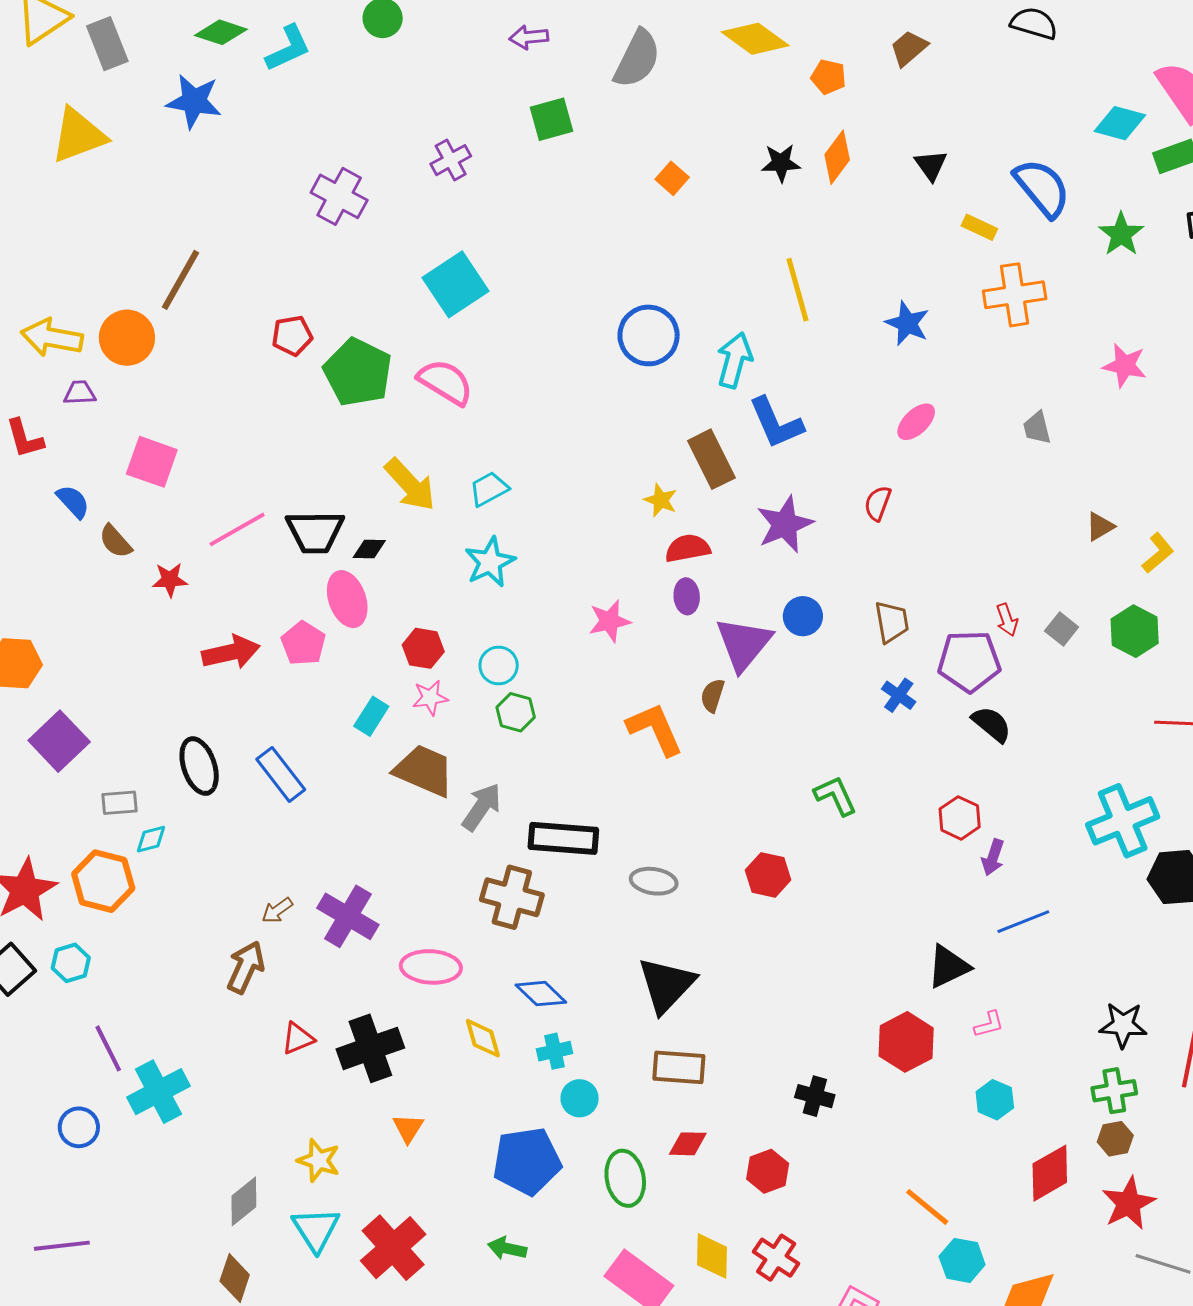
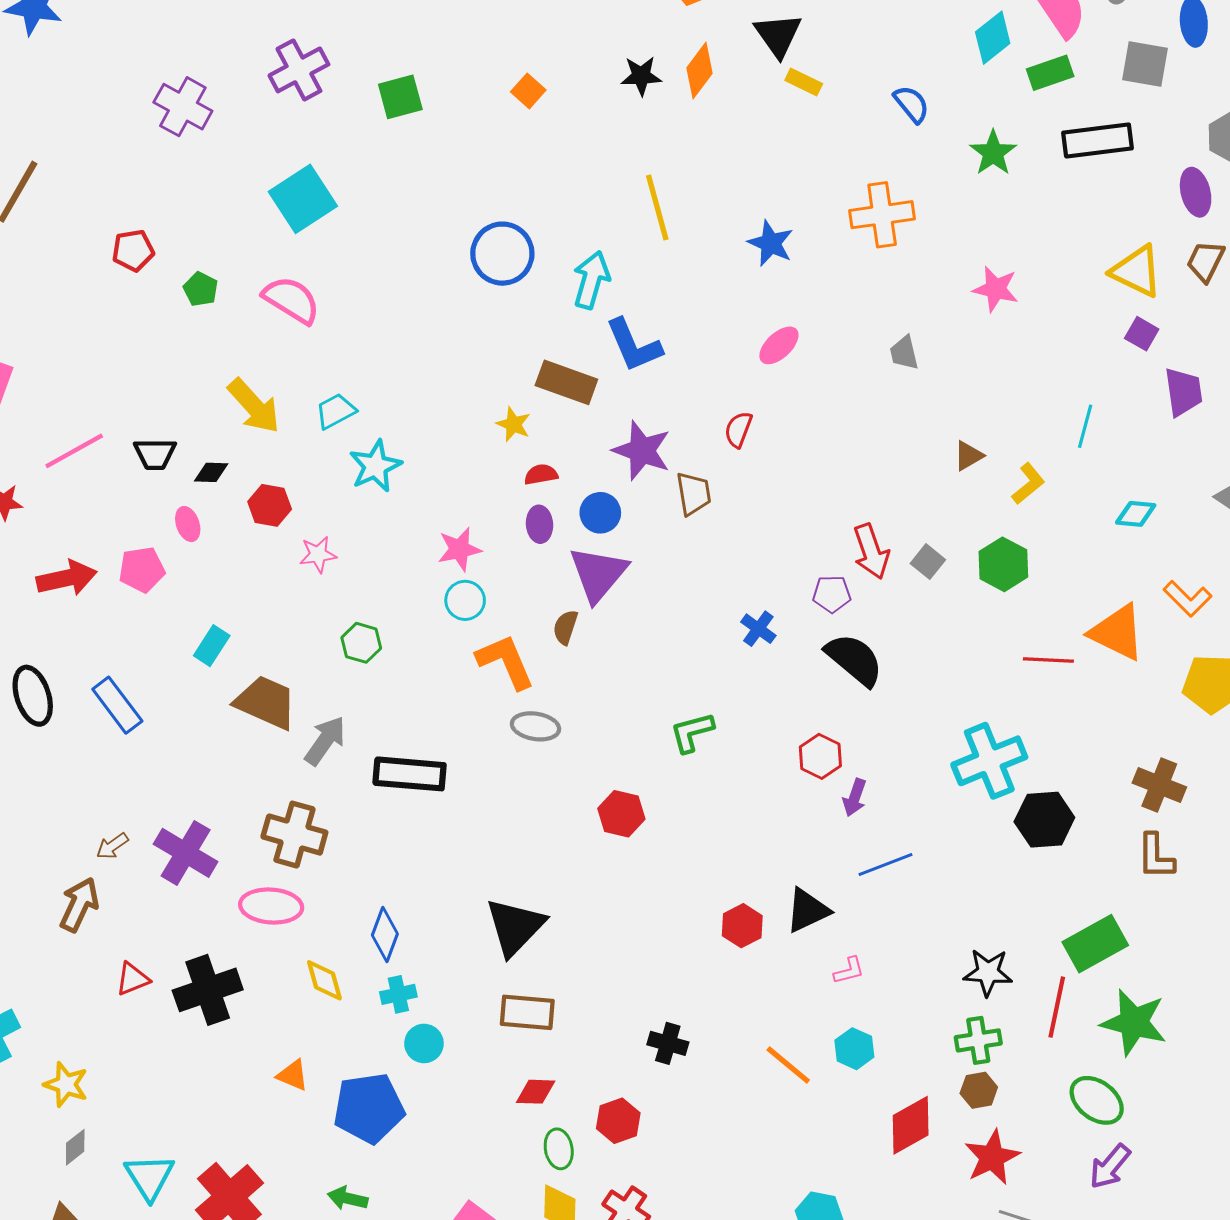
green square: (551, 119) -> (400, 97), moved
cyan diamond: (1120, 123) -> (993, 38), turned -54
purple cross: (451, 160) -> (299, 70), size x1.4
black triangle: (931, 165) -> (778, 35), moved, size x1.4
blue semicircle: (1042, 188) -> (912, 104), size x0.6
yellow rectangle: (979, 227) -> (804, 82), moved
green pentagon: (358, 372) -> (201, 289), size x0.5
brown rectangle: (711, 459) -> (566, 382), turned -44
purple star: (785, 524) -> (642, 451), turned -30
black trapezoid: (315, 532) -> (155, 454), size x0.7
red semicircle: (688, 548) -> (541, 474), size x0.7
cyan star: (490, 562) -> (375, 466), moved
pink ellipse: (347, 599) -> (188, 524), size x0.6
blue circle: (803, 616) -> (600, 513), moved
red arrow: (1007, 620) -> (871, 551), size x1.6
brown trapezoid: (892, 622) -> (694, 494), moved
pink pentagon: (303, 643) -> (142, 569), turned 30
red hexagon: (423, 648) -> (270, 505), moved
purple pentagon: (969, 661) -> (832, 594), size x0.6
cyan circle: (499, 666) -> (465, 600), moved
pink star: (430, 698) -> (318, 555), moved
black semicircle: (992, 724) -> (854, 660), size x1.4
green L-shape: (835, 796) -> (692, 732), turned -81
gray ellipse: (654, 881) -> (535, 726), moved
brown cross: (512, 897) -> (294, 835), moved
blue diamond: (541, 994) -> (385, 935), turned 66
red hexagon: (906, 1042) -> (742, 926), moved, size x0.7
orange triangle: (408, 1128) -> (293, 1075), moved, turned -40
yellow star: (319, 1160) -> (66, 1084), moved
green ellipse: (625, 1178) -> (559, 1149), moved, size x0.7
gray diamond: (244, 1201) -> (75, 1147), size x0.7
orange line: (927, 1207) -> (788, 1065), moved

